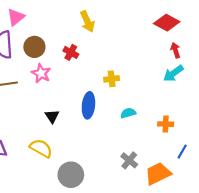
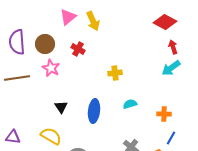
pink triangle: (16, 17) -> (68, 17), moved
blue ellipse: (88, 105) -> (94, 111), moved
blue line: (182, 152) -> (171, 138), moved

